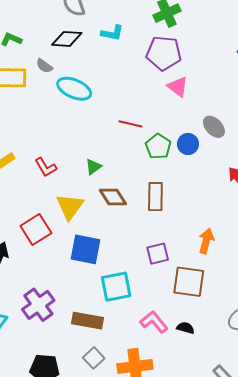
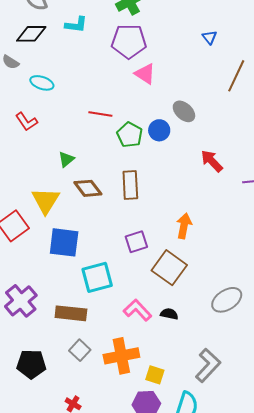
cyan ellipse: (74, 89) -> (42, 83), size x0.7
red L-shape: (46, 167) -> (26, 122), moved
brown square: (189, 282) -> (169, 268), turned 32

